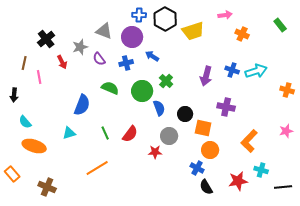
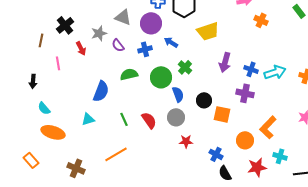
yellow trapezoid: (193, 31) -> (208, 31), moved
brown line: (24, 63) -> (41, 40), moved
blue cross: (232, 70) -> (251, 69), moved
cyan arrow: (256, 71) -> (275, 72), moved
green semicircle: (110, 88) -> (129, 74), turned -36
red semicircle: (130, 134) -> (149, 120), turned -72
gray circle: (169, 136) -> (176, 117), moved
orange circle: (210, 150) -> (245, 140), moved
red star: (155, 152) -> (186, 141), moved
brown cross: (47, 187) -> (76, 168), moved

